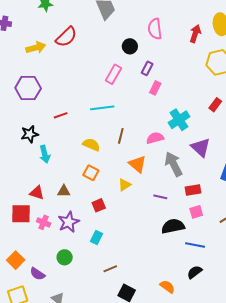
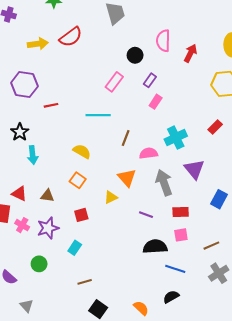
red arrow: (195, 34) -> (190, 53), moved
red line: (61, 115) -> (51, 105), moved
black star: (30, 134) -> (20, 132), turned -30
brown line: (121, 136) -> (126, 138), moved

